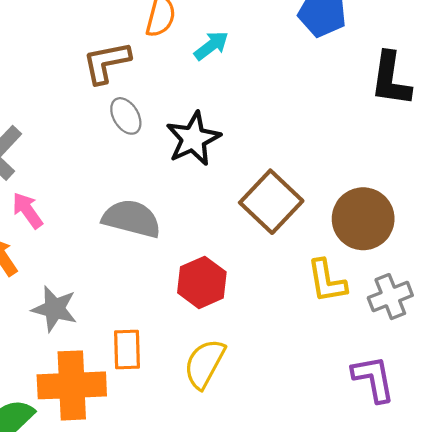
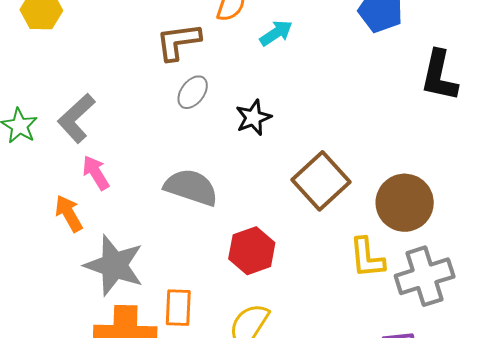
gray ellipse: (126, 116) -> (193, 92), turned 64
black star: (193, 139) -> (253, 118), size x0.7
gray cross: (390, 297) -> (425, 276), size x1.4
gray star: (55, 309) -> (114, 265), size x1.4

